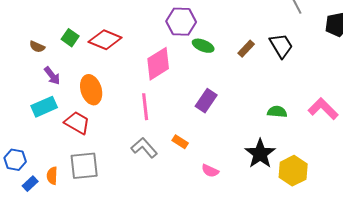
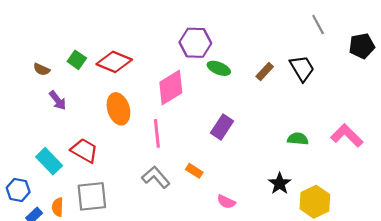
orange ellipse: (91, 90) -> (118, 109), moved
cyan rectangle: (44, 107) -> (49, 161), moved, turned 70
black star: (260, 154) -> (280, 184), size x0.7

